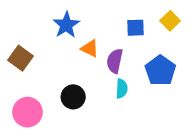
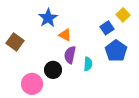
blue square: (135, 28) -> (107, 28), moved, turned -32
purple semicircle: (115, 61) -> (70, 55), moved
pink circle: (27, 112) -> (32, 84), moved

